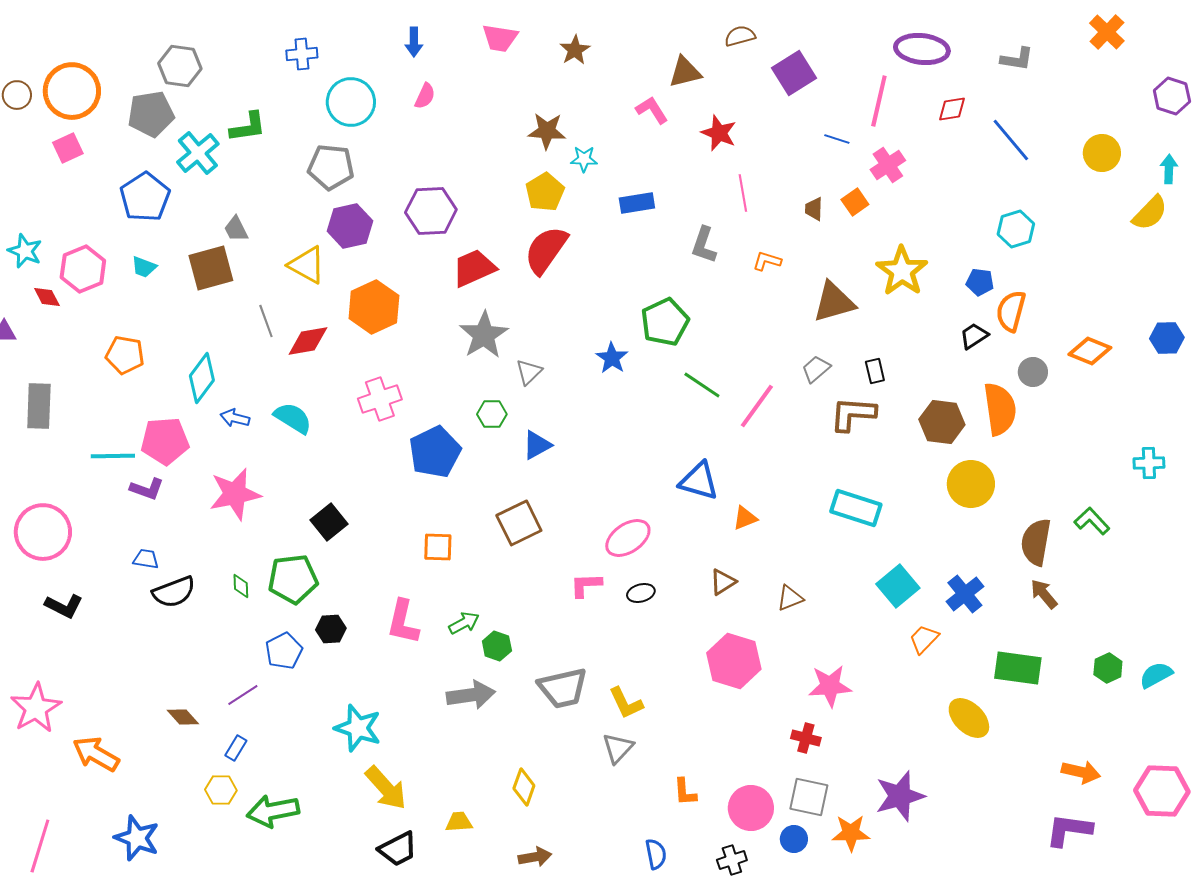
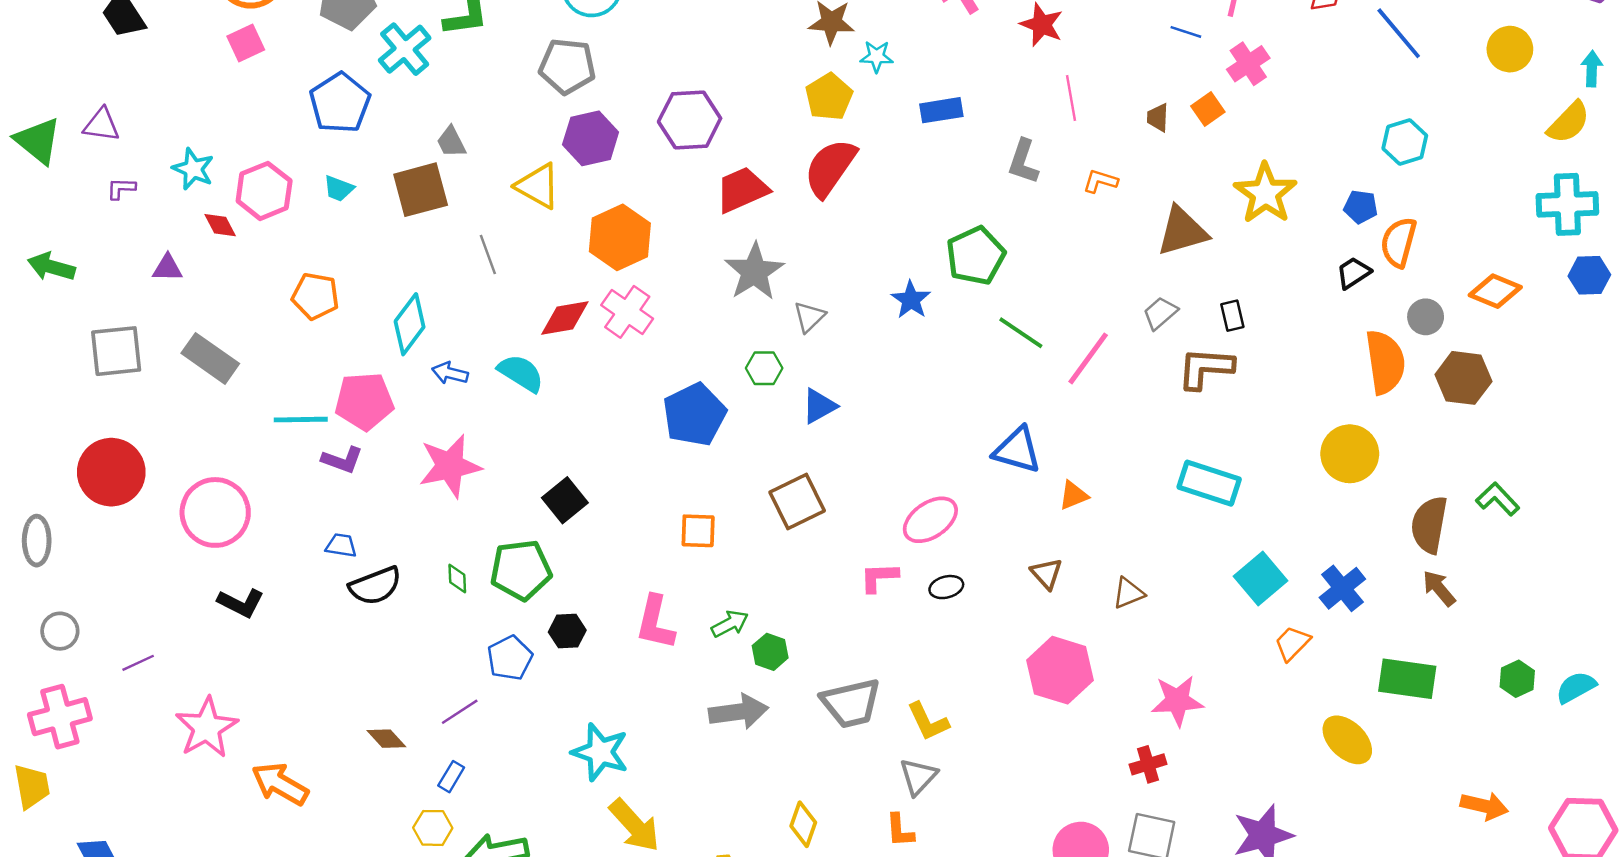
red diamond: (308, 341) -> (565, 318), moved
pink cross: (380, 399) -> (627, 312), moved, turned -36
gray rectangle: (39, 406) -> (210, 358), turned -57
brown hexagon: (942, 422) -> (1463, 378), moved
cyan cross: (1149, 463) -> (1567, 204), moved, size x1.6
brown triangle: (723, 582) -> (1047, 574), turned -40
red cross: (806, 738) -> (1148, 764), turned -32
orange L-shape: (685, 792) -> (900, 830), moved

